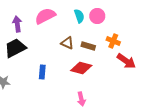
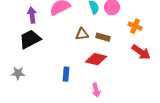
orange cross: (113, 41) -> (135, 26), moved
brown triangle: (67, 43) -> (82, 34), turned -32
blue rectangle: (42, 72) -> (66, 74), moved

